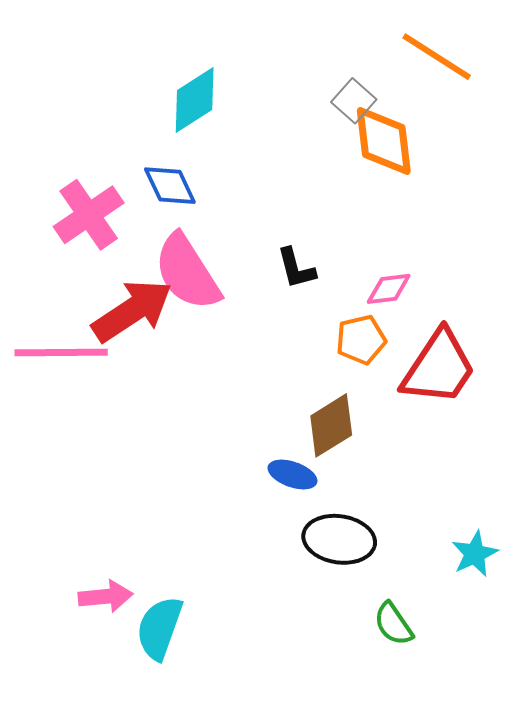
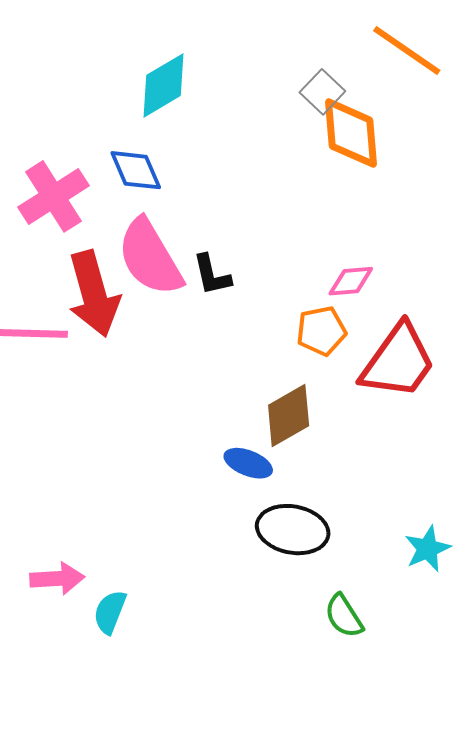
black L-shape: (296, 268) -> (212, 275), moved
red arrow: (132, 311) -> (94, 294), turned 106
cyan semicircle: (159, 628) -> (110, 612), size x0.7

